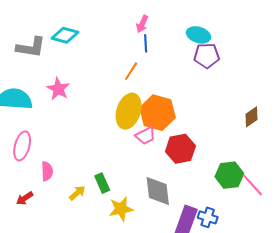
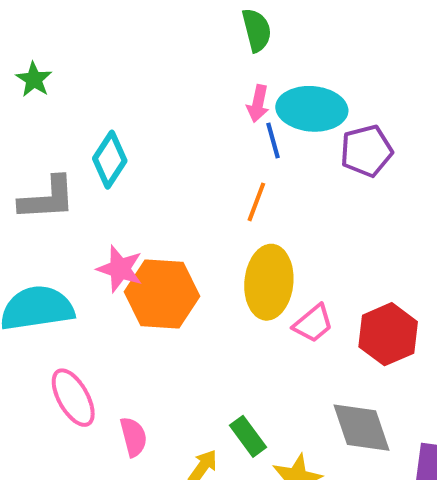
cyan diamond: (65, 35) -> (110, 160), turned -60
cyan ellipse: (198, 35) -> (312, 109), moved, size x1.4
purple pentagon: (207, 56) -> (366, 151), moved
orange hexagon: (158, 113) -> (162, 294), moved
pink ellipse: (22, 146) -> (73, 398), turned -32

